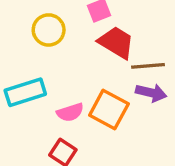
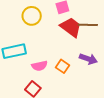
brown line: (148, 66) -> (88, 25), moved
orange square: (109, 110) -> (62, 66), size x0.6

